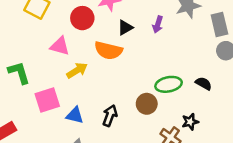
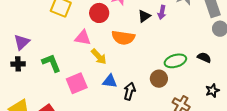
black triangle: (125, 28) -> (144, 16), moved
yellow arrow: (77, 70) -> (99, 57), turned 84
blue triangle: (75, 115) -> (110, 81), moved
black star: (190, 122) -> (212, 91), moved

